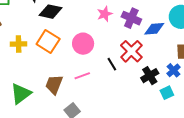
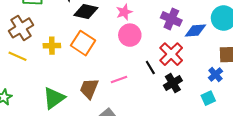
pink star: (105, 14) -> (124, 12), moved
pink circle: (83, 44) -> (130, 35), moved
black cross: (150, 76) -> (173, 83), moved

